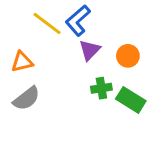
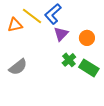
orange triangle: (22, 62) -> (15, 25), moved
green cross: (101, 88) -> (69, 60), turned -32

